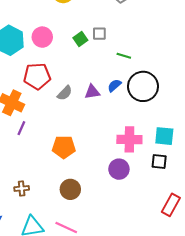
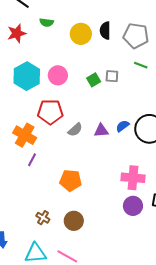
green line: (124, 56) -> (141, 65), moved
purple circle: (119, 169) -> (133, 206), moved
brown cross: (22, 188) -> (43, 218), moved, turned 32

